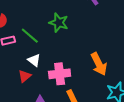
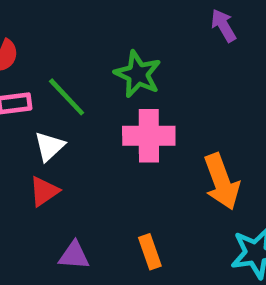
white triangle: (34, 60) -> (49, 146), moved, turned 32
pink cross: (60, 74) -> (149, 136), moved

